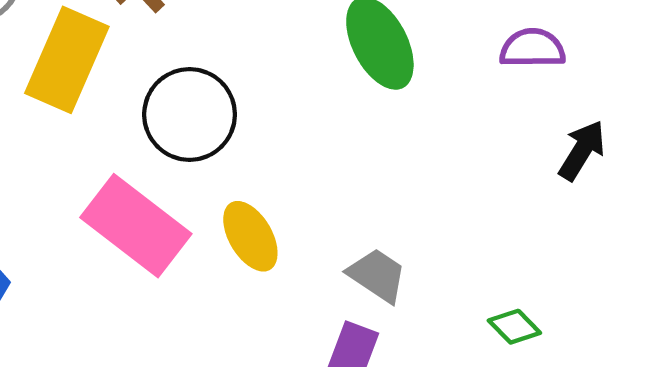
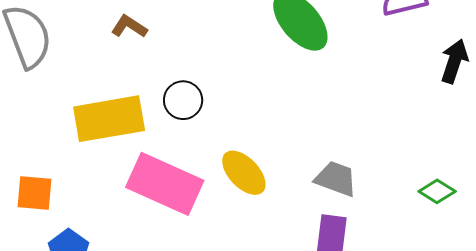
yellow rectangle: (67, 60) -> (109, 119), moved, turned 70
black circle: (190, 114) -> (183, 100), size x0.6

